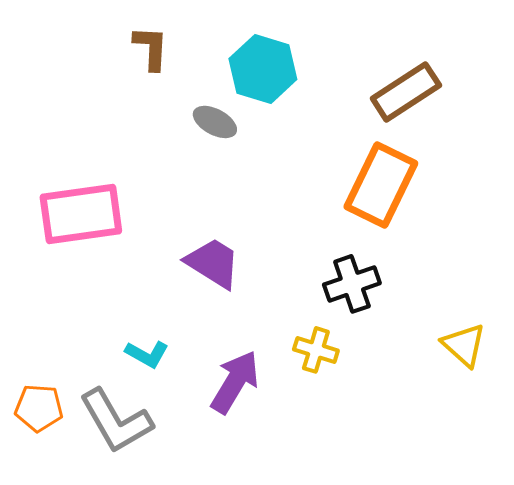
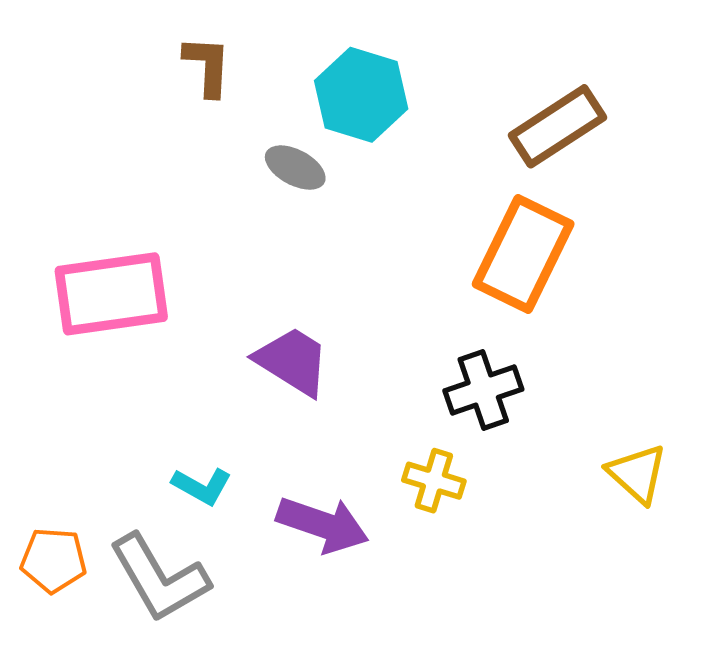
purple arrow: (235, 382) -> (323, 525), turned 78

